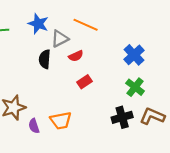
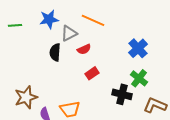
blue star: (38, 24) -> (49, 19), turned -30
black cross: (122, 117) -> (122, 94), moved, turned 30

